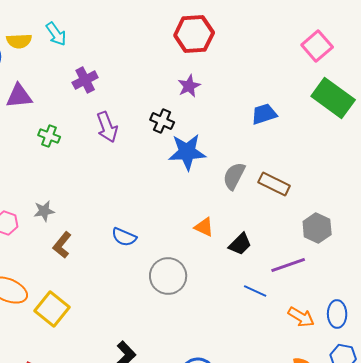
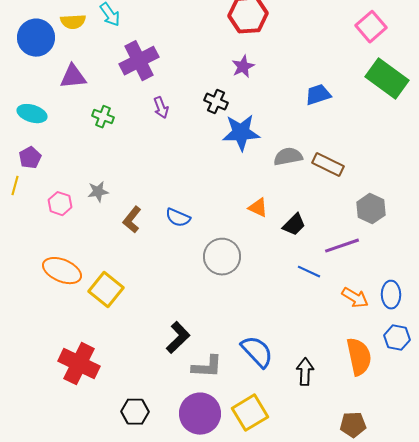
purple cross: (85, 80) -> (139, 61), size x1.5
purple arrow: (107, 127) -> (161, 108), size x0.7
gray semicircle: (234, 176) -> (288, 157), turned 52
brown L-shape: (62, 245) -> (132, 220), moved

